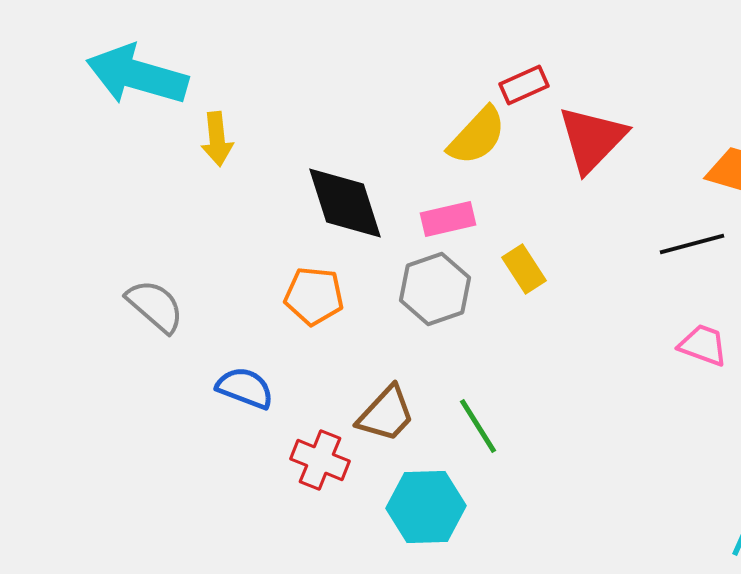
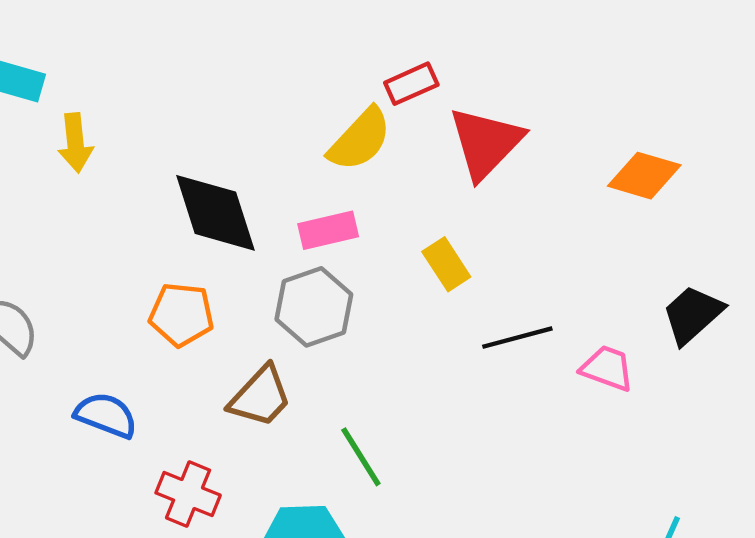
black line: (692, 244) -> (517, 338), moved
yellow rectangle: (524, 269) -> (446, 264), moved
brown trapezoid: (386, 414) -> (260, 397), moved

